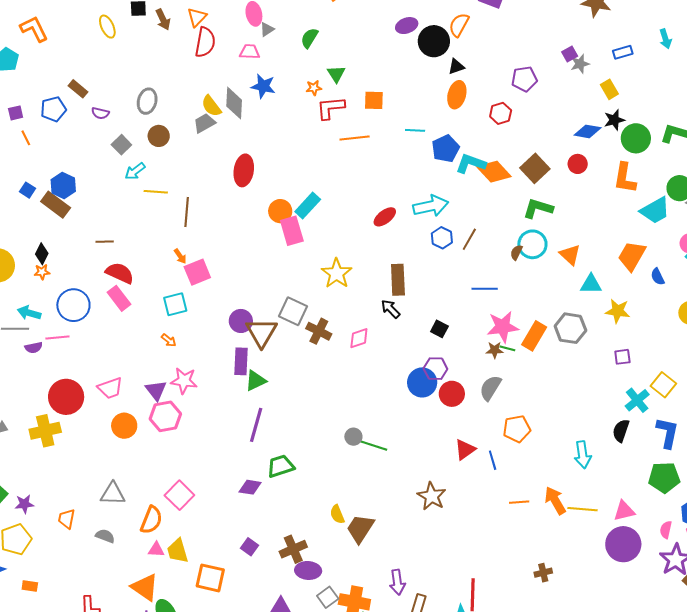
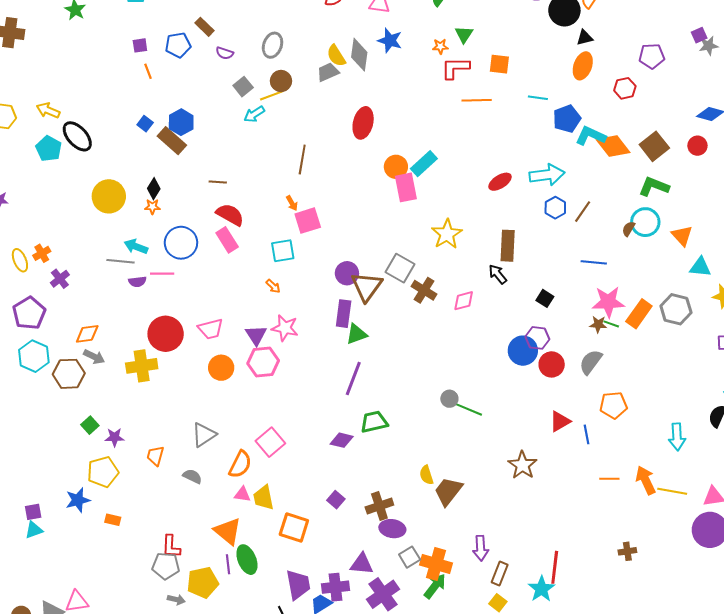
yellow line: (156, 192) -> (272, 95), moved, turned -30
gray triangle: (113, 494) -> (204, 435), turned -40

